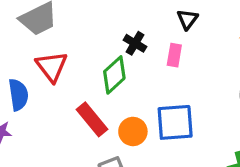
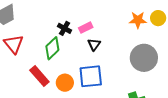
black triangle: (187, 19) -> (94, 45), moved
pink rectangle: (174, 55) -> (86, 28), moved, turned 56

